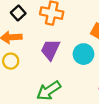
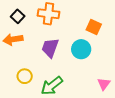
yellow circle: (11, 61) -> (25, 76), moved

